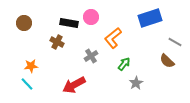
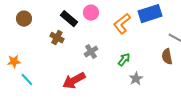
black rectangle: (69, 23) -> (69, 19), turned 30
orange L-shape: (113, 38) -> (122, 24), moved
brown semicircle: (167, 61) -> (167, 57), turned 35
orange star: (31, 66) -> (14, 62), moved

